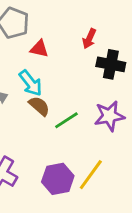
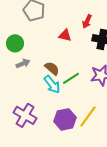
red triangle: (39, 49) -> (65, 35), moved
cyan arrow: (31, 83) -> (52, 84), moved

